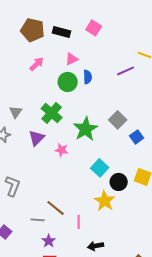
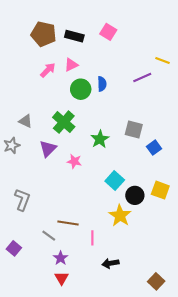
pink triangle: (72, 59) -> (71, 65), moved
gray triangle: (16, 112) -> (25, 121), turned -40
gray square: (118, 120) -> (134, 130), turned -30
green star: (86, 129) -> (100, 139), size x0.7
brown line: (56, 208) -> (68, 223), turned -30
gray line: (38, 220) -> (49, 236), turned 32

